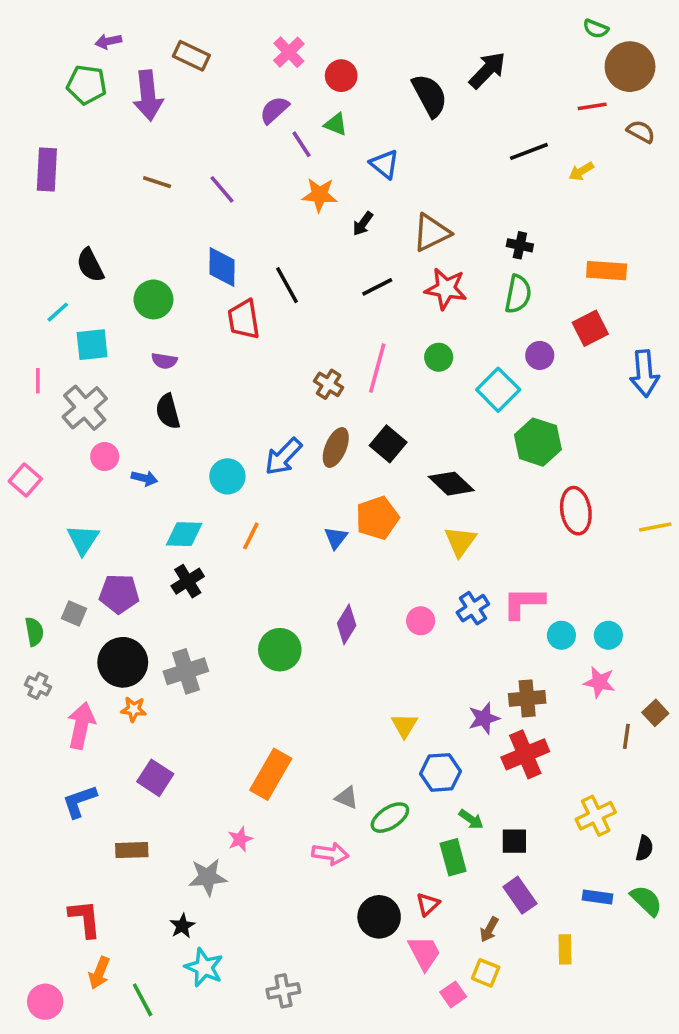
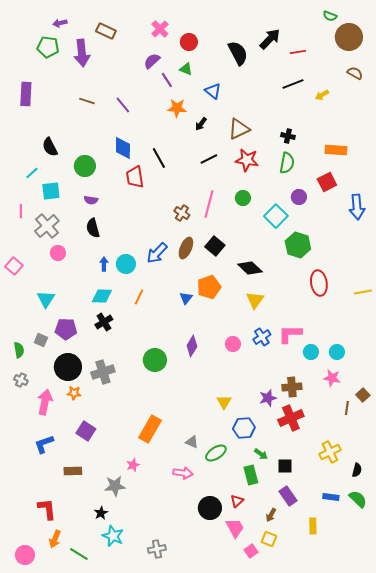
red line: (592, 106) -> (298, 52), moved
blue arrow: (144, 478) -> (104, 264), moved, turned -104
green line: (143, 1000) -> (79, 554), turned -30

